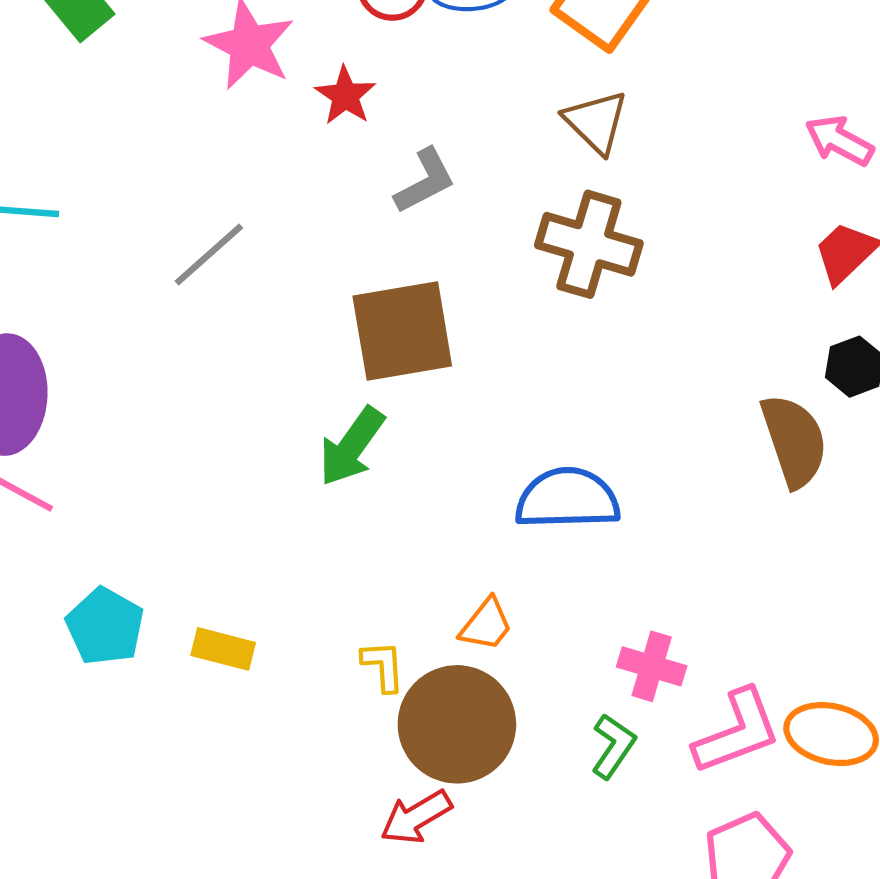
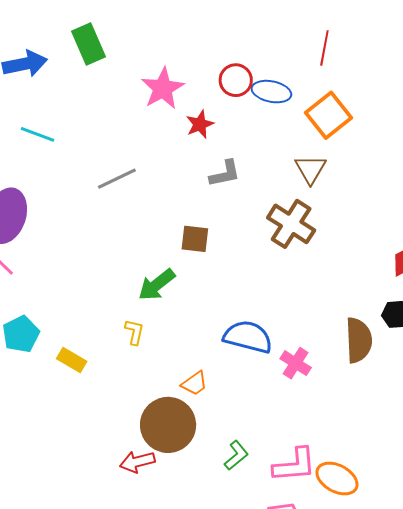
brown square: (402, 331) -> (195, 239), size x0.6
yellow L-shape: (383, 666) -> (134, 332), moved
pink cross: (652, 666) -> (296, 363), moved

